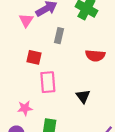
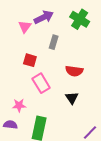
red semicircle: (95, 56) -> (74, 71), moved
pink rectangle: (48, 82) -> (41, 83), turned -30

